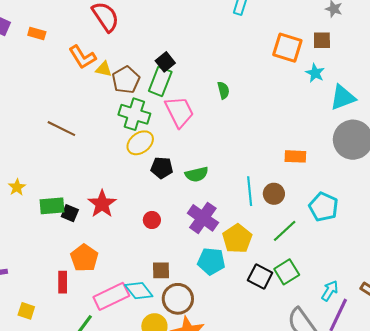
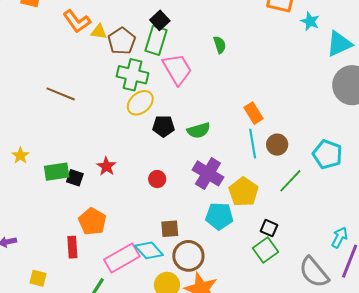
orange rectangle: (295, 156) -> (254, 113), moved, turned 60
red star: (102, 204) -> (106, 166), size x0.7
green square: (287, 272) -> (266, 250), moved
black square: (260, 277) -> (269, 228), size x0.7

